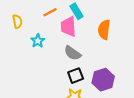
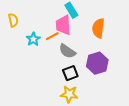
orange line: (50, 12) -> (52, 36), moved
purple hexagon: (103, 80) -> (97, 63), moved

